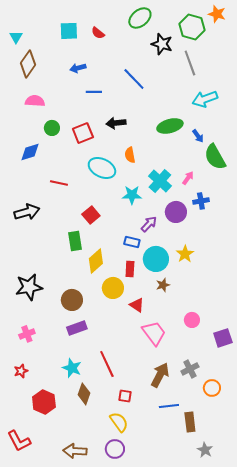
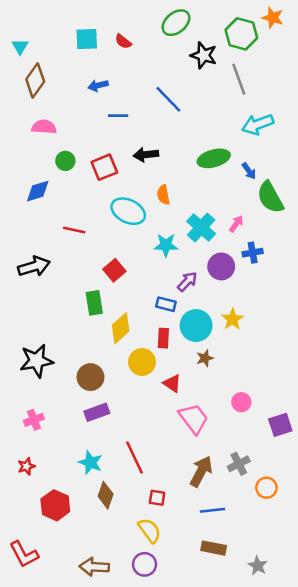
brown rectangle: (190, 422) -> (214, 548), moved, turned -72

